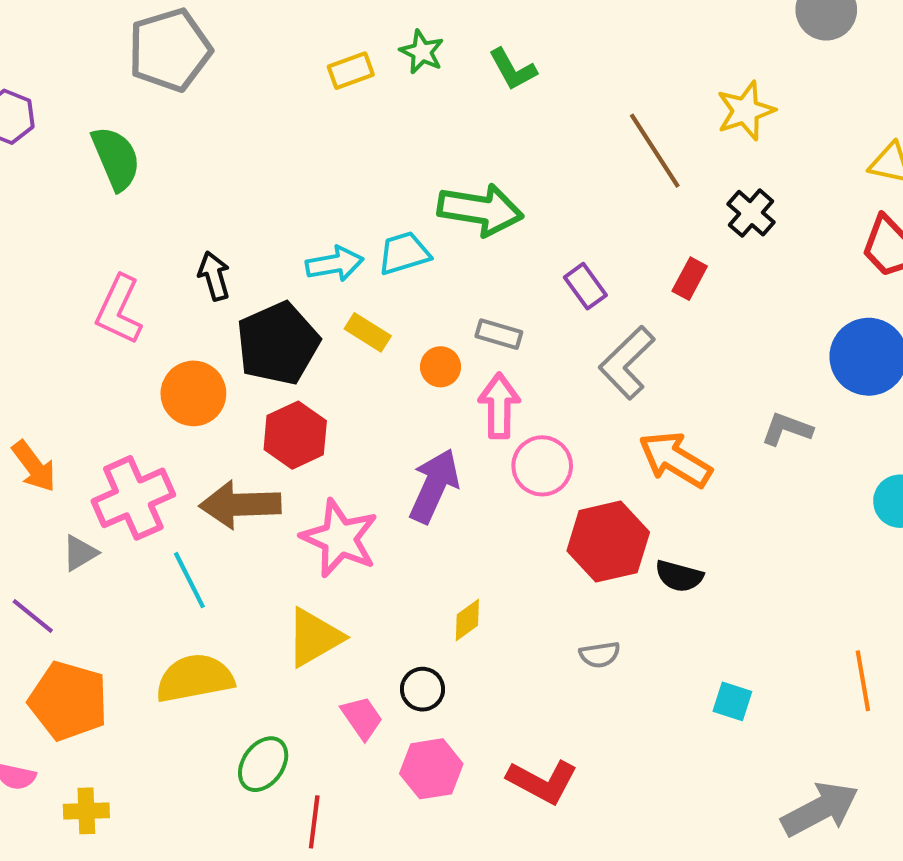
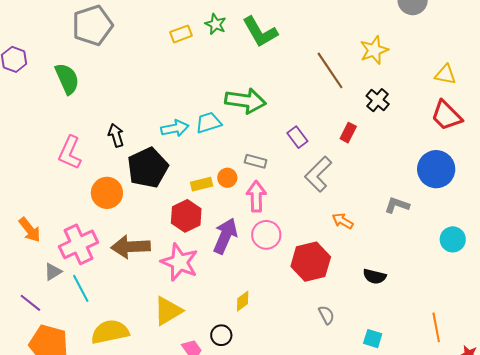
green L-shape: (513, 69) -> (260, 32), size x1.5
yellow rectangle: (368, 332) -> (202, 184), moved, turned -45
red hexagon: (295, 435) -> (186, 216), moved
orange arrow: (675, 459) -> (343, 221), size x0.6
pink circle: (542, 466) -> (266, 235), moved
black semicircle: (679, 576) -> (375, 276), moved
cyan line: (189, 580) -> (81, 288), moved
gray semicircle: (600, 655) -> (326, 315), moved, turned -108

